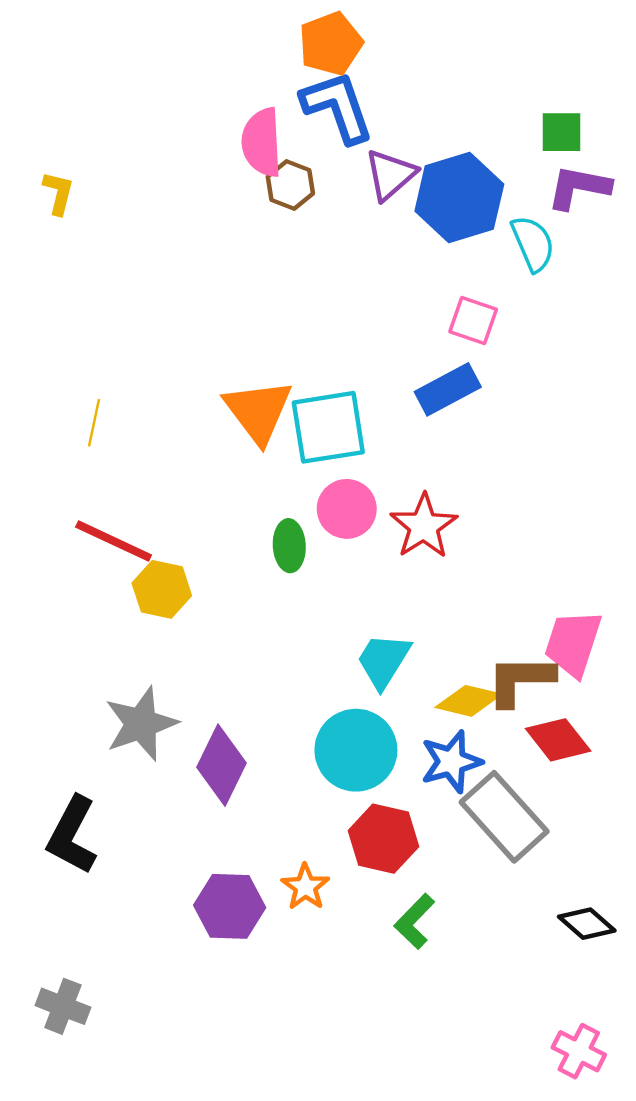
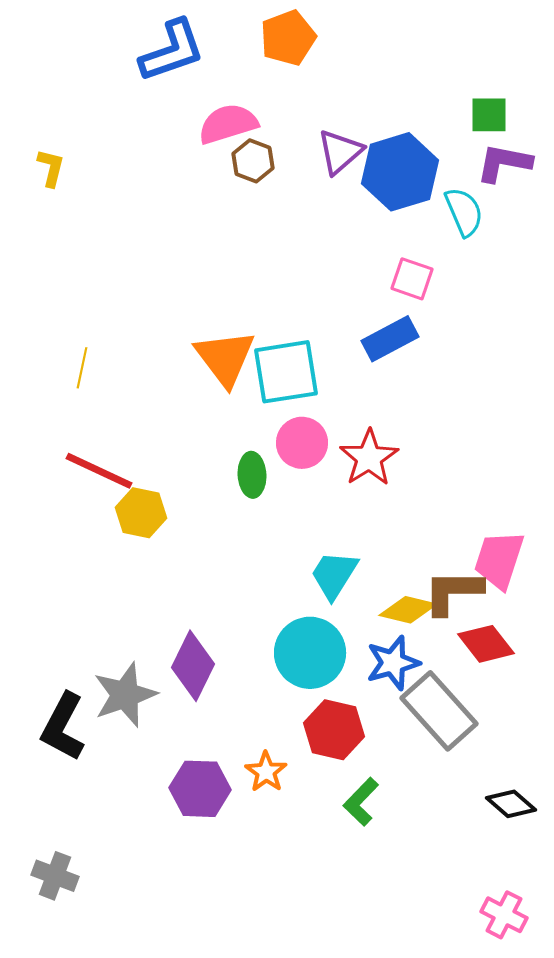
blue L-shape: (338, 107) -> (172, 51), moved, turned 90
pink semicircle: (262, 142) -> (228, 124), turned 76
gray star: (141, 724) -> (125, 695), moved

